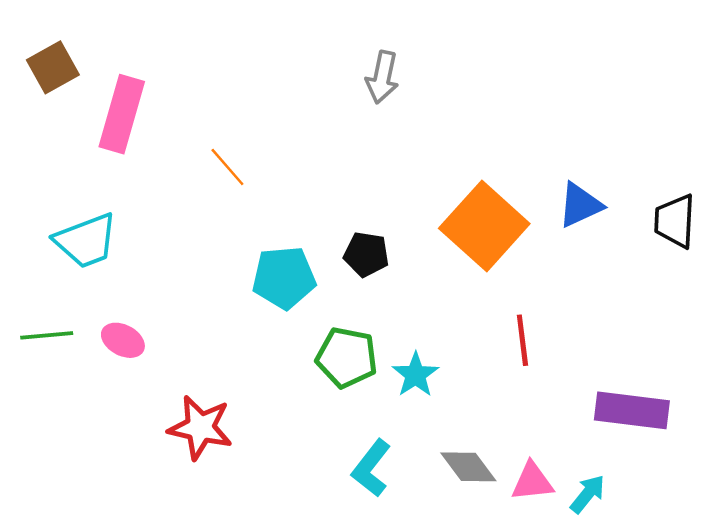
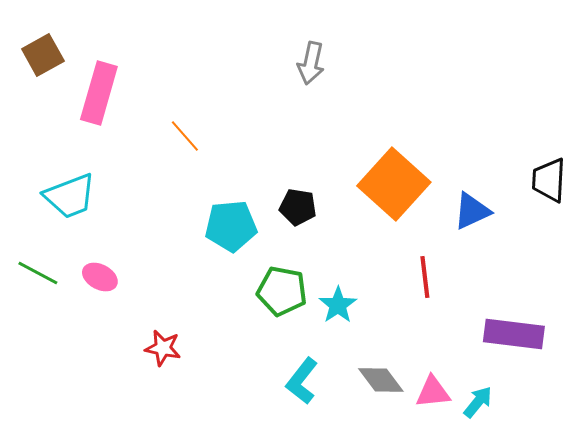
blue triangle: (580, 205) -> (472, 211), moved
green line: (47, 335) -> (38, 273), turned 33
red star: (200, 428) -> (163, 348), size x0.7

